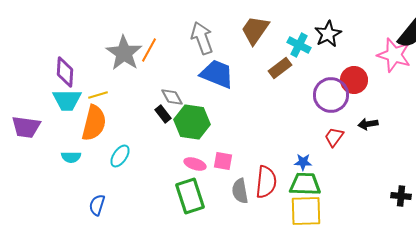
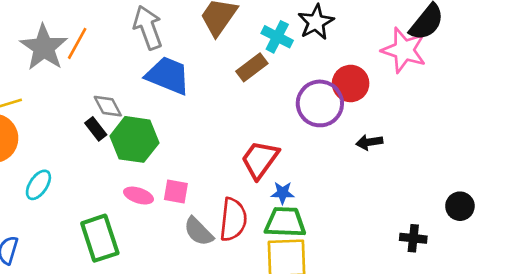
red trapezoid: (334, 137) -> (260, 160), moved, size x1.5
gray semicircle: (240, 191) -> (199, 232), turned -35
green rectangle: (190, 196) -> (100, 238), moved

